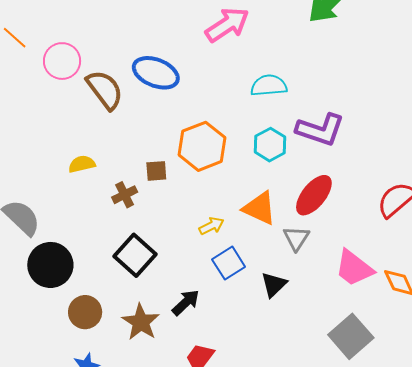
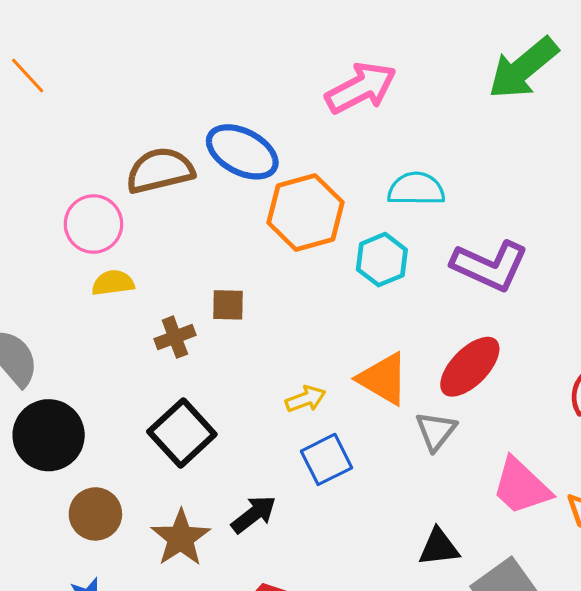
pink circle: (62, 61) -> (93, 224), moved
brown semicircle: (105, 90) -> (160, 170), turned -72
cyan hexagon: (270, 145) -> (382, 260), moved
orange hexagon: (202, 146) -> (306, 213), moved
black triangle: (274, 285) -> (439, 547), moved, turned 32

